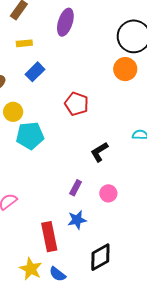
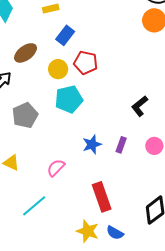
red pentagon: (77, 104) -> (86, 63), moved
yellow circle: (13, 112) -> (58, 69), moved
blue star: (77, 220) -> (92, 144), moved

